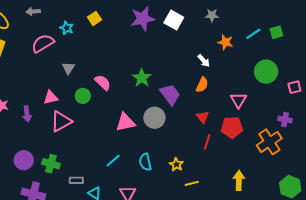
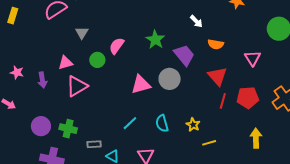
white arrow: (204, 61) -> (196, 21), moved
pink semicircle: (103, 83) -> (117, 46), turned -96
orange semicircle: (202, 85) -> (216, 44), turned 77
red triangle: (203, 117) -> (217, 76), size x1.5
red pentagon: (232, 127) -> (248, 98), moved

